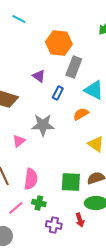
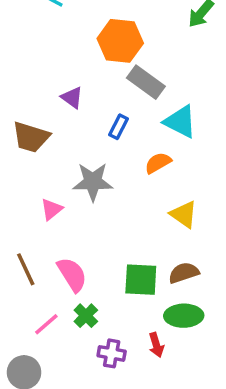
gray rectangle: (74, 67) -> (146, 82), turned -75
purple triangle: (39, 76) -> (72, 98), moved
pink semicircle: (31, 179) -> (72, 274), turned -40
green cross: (39, 203) -> (86, 316), turned 32

